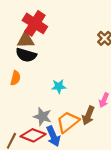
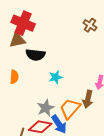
black semicircle: (26, 55) -> (35, 55), moved
gray star: (42, 117) -> (46, 108), turned -30

